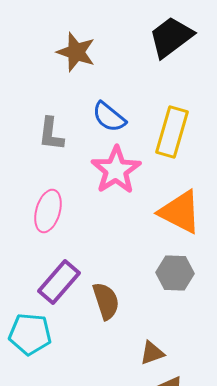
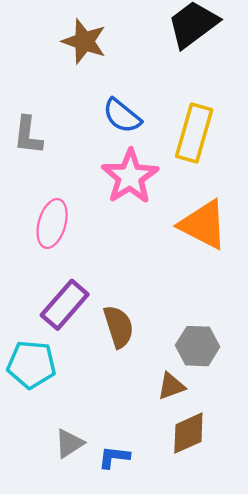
gray L-shape: (51, 134) -> (28, 135), moved
gray hexagon: (175, 273) -> (198, 346), moved

